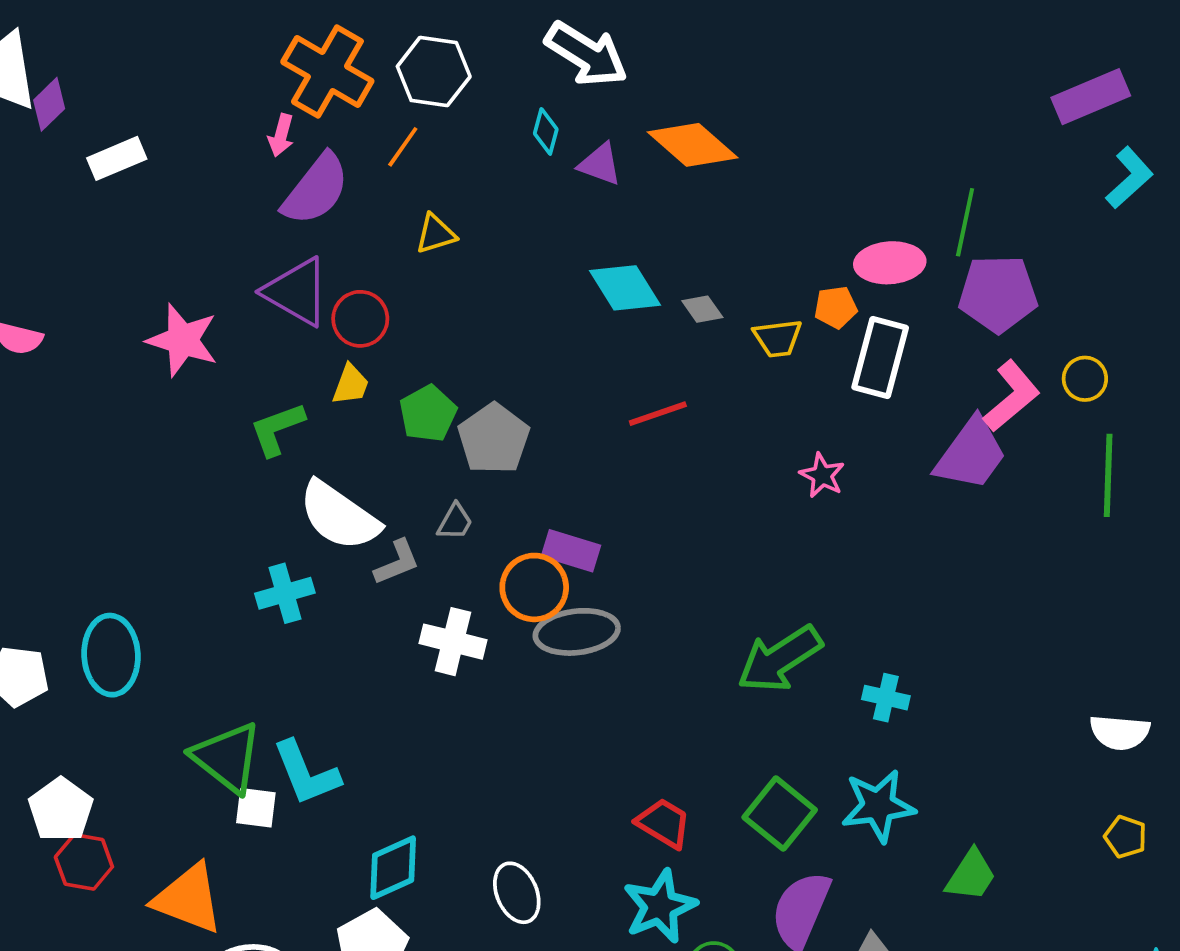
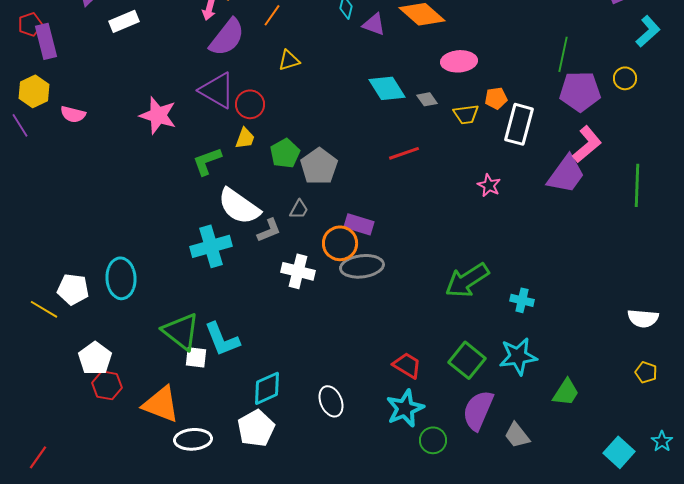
pink ellipse: (890, 263) -> (459, 61), moved
yellow circle: (1085, 379) -> (625, 78), moved
cyan cross: (285, 593) -> (211, 246), size x1.4

